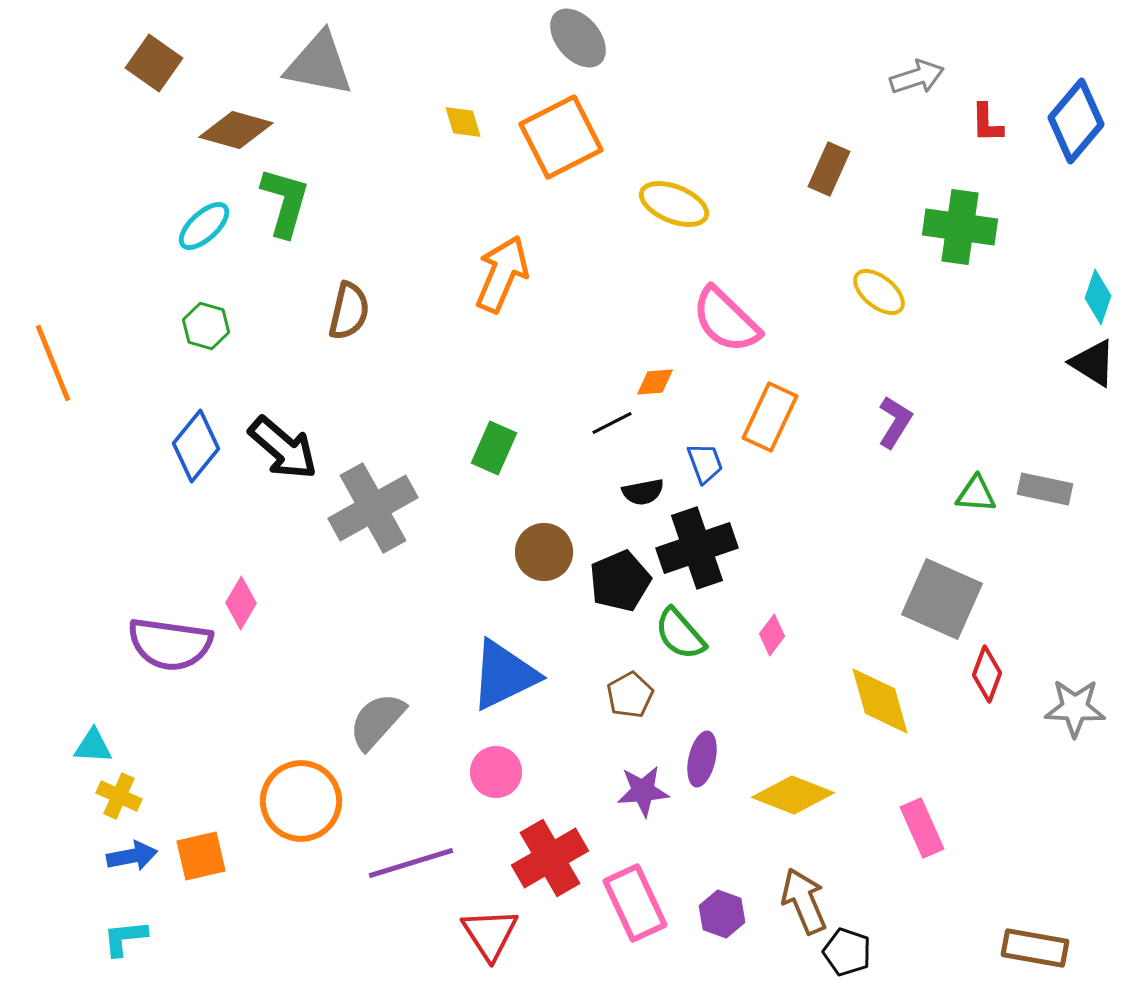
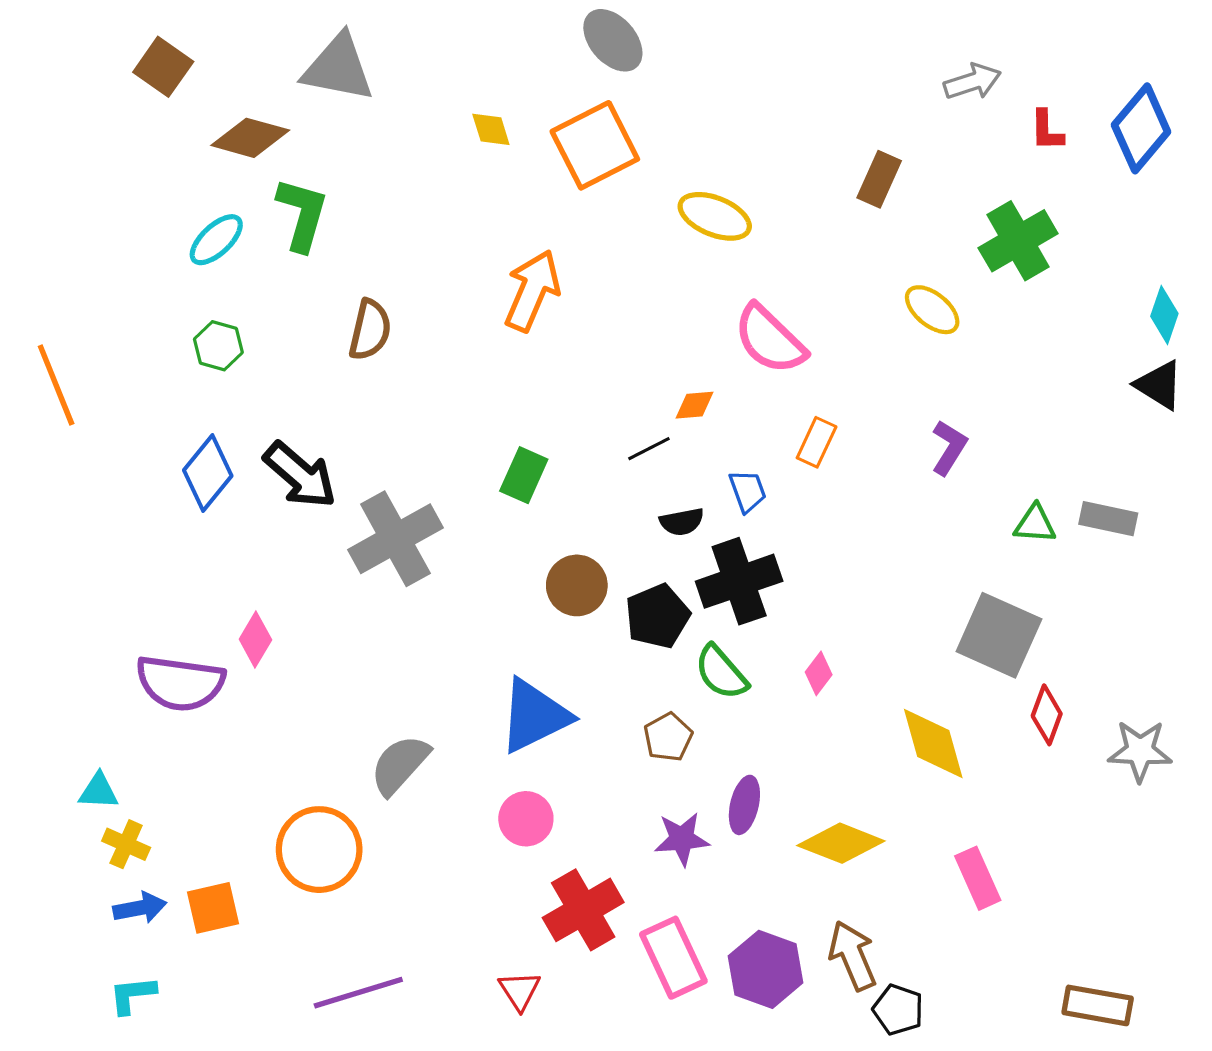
green cross: (960, 227) -> (1018, 241), turned -38
orange rectangle: (770, 417) -> (817, 442), size x0.7
purple line: (411, 863) -> (358, 993), moved
purple hexagon: (722, 914) -> (766, 969), size x1.5
red triangle: (490, 934) -> (520, 991), size x0.7

